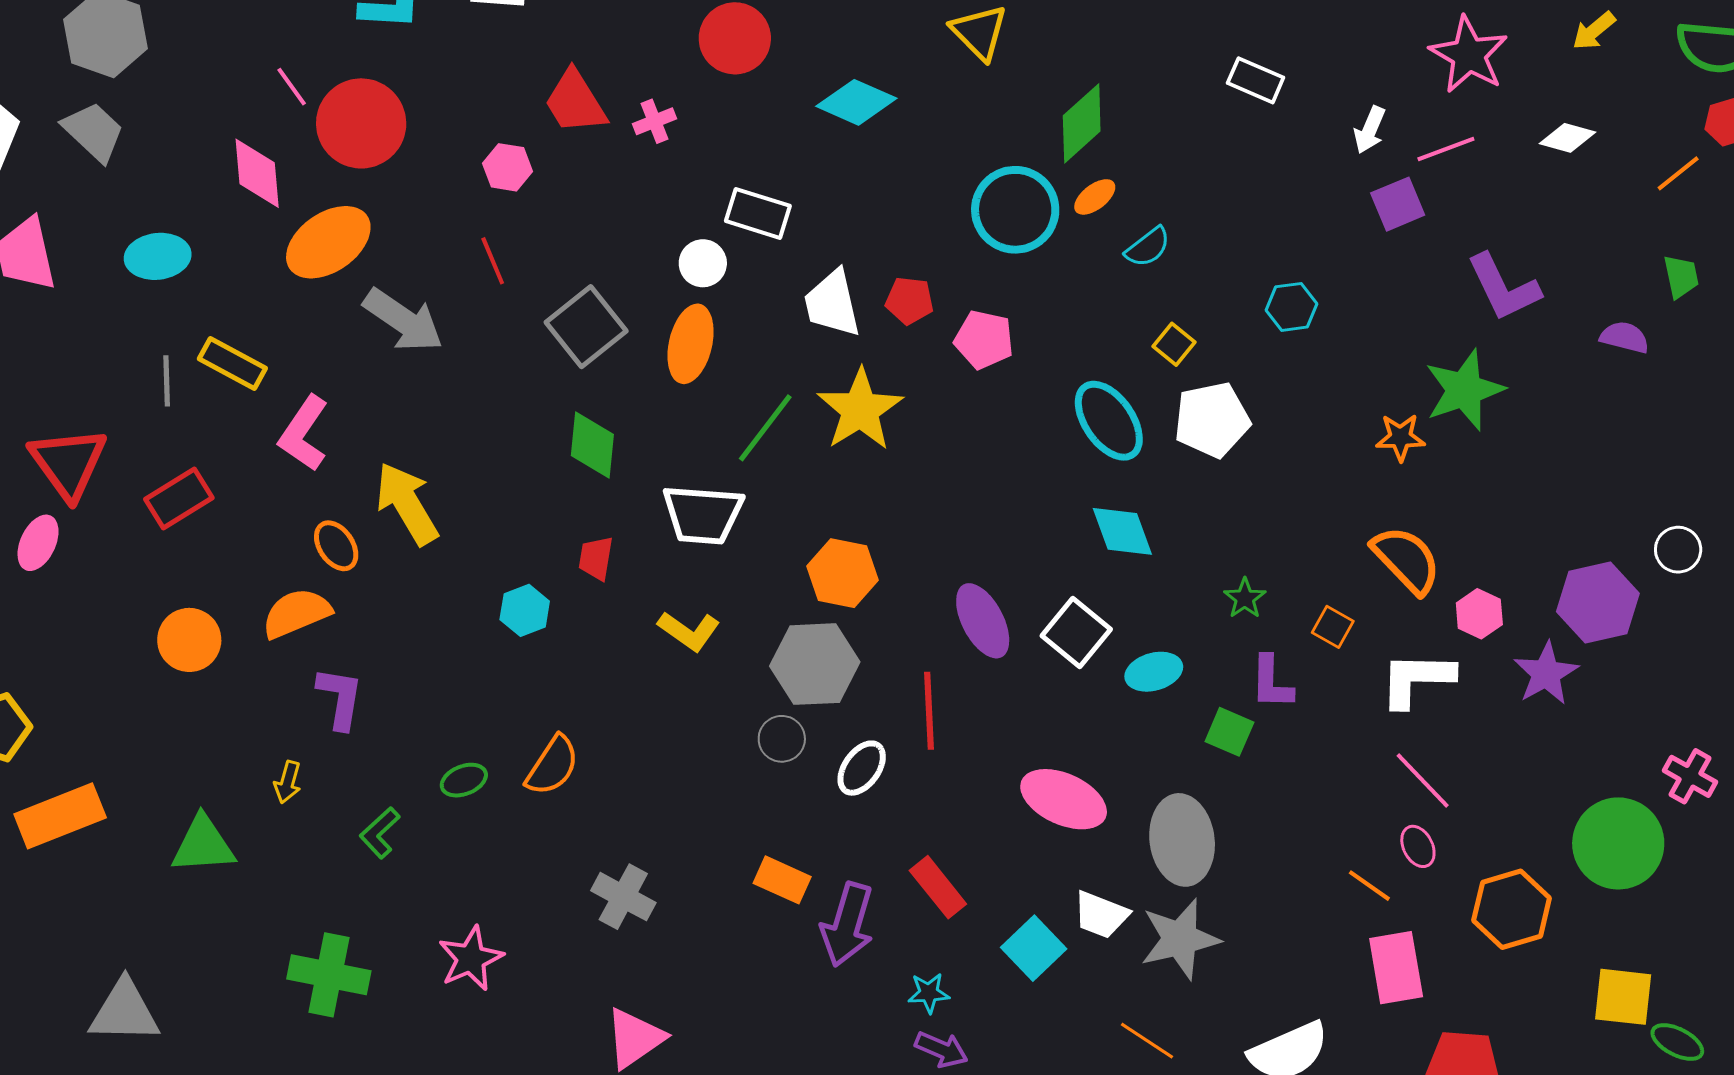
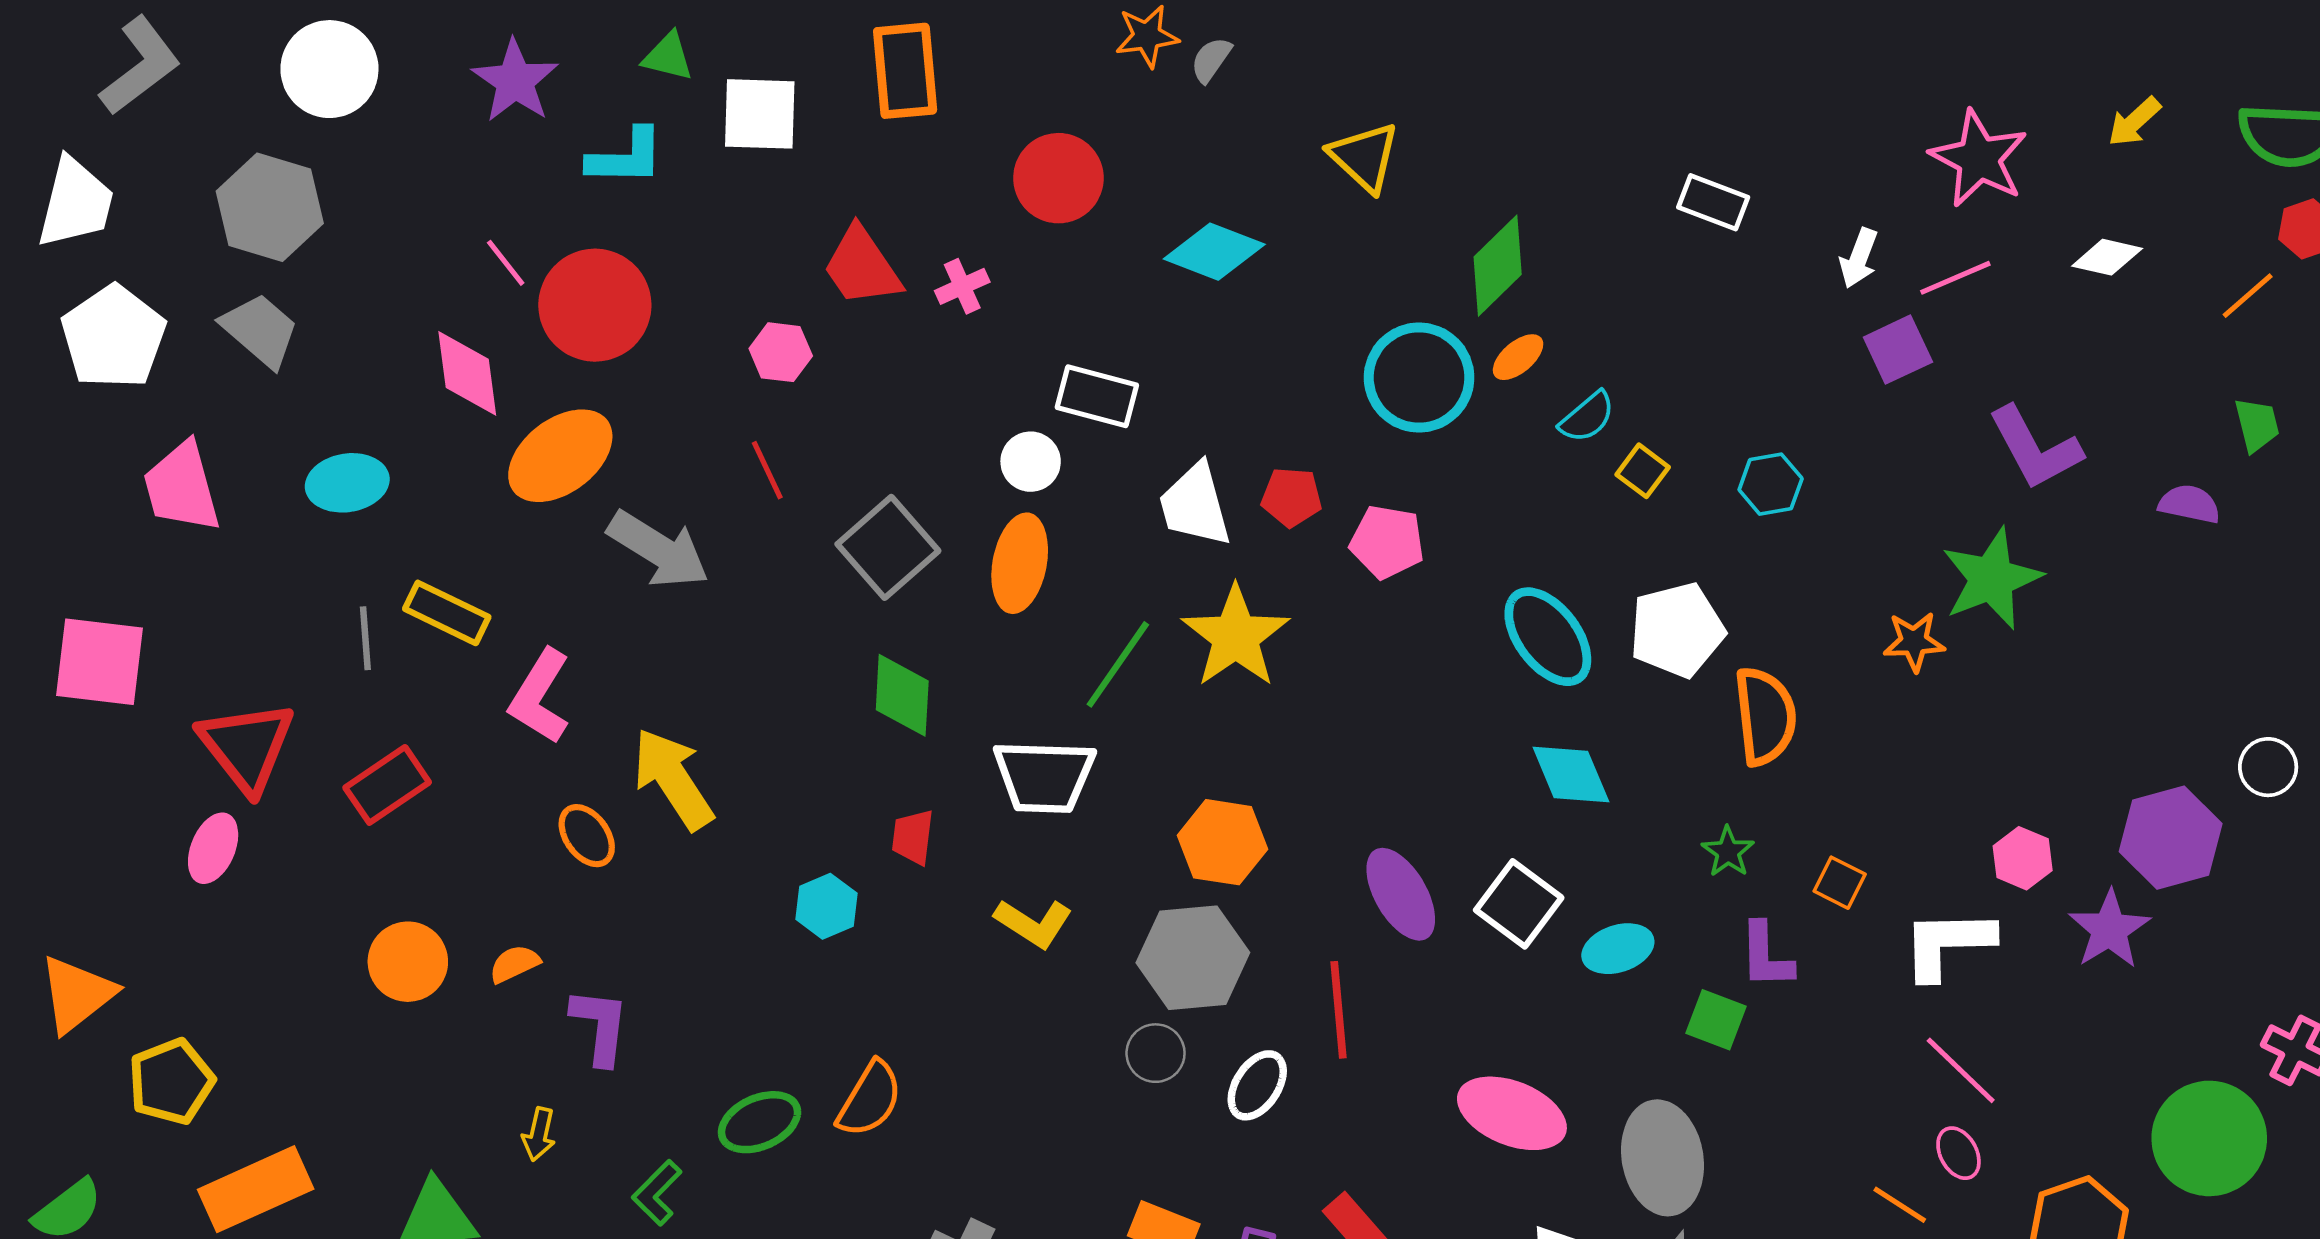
yellow square: (1174, 344) -> (1643, 471), moved
orange semicircle: (1406, 560) -> (1765, 716), moved, turned 40
orange semicircle: (296, 613) -> (514, 964), moved, size x0.6
green ellipse: (464, 780) -> (760, 1122), size x1.4

